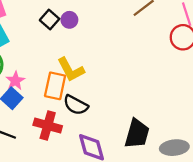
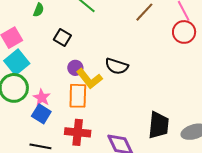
purple circle: (69, 20) -> (75, 68), moved
black semicircle: (76, 105) -> (117, 66), moved

